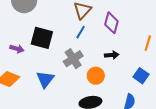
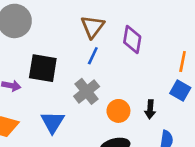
black arrow: (112, 55) -> (150, 109), moved, turned 104
blue square: (141, 76) -> (180, 90), moved

